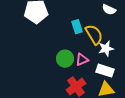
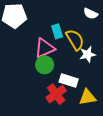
pink triangle: (82, 60) -> (45, 48), moved, size x1.5
white rectangle: (105, 71) -> (69, 80), moved

